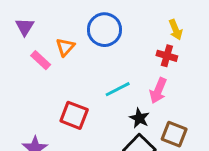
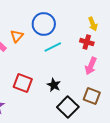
cyan line: (118, 89) -> (53, 47), moved
pink arrow: (158, 91) -> (91, 66), moved
black star: (139, 118) -> (54, 85), moved

